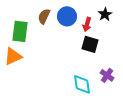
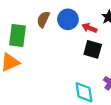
red arrow: (87, 24) -> (89, 28), turned 96

